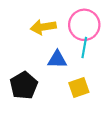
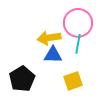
yellow arrow: (43, 27) -> (49, 38), moved

